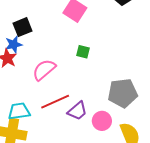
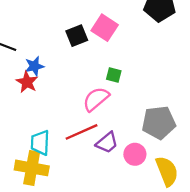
black square: (23, 27) -> (77, 36), moved
pink semicircle: (44, 70) -> (96, 99), moved
cyan trapezoid: (19, 111) -> (40, 143), turned -80

